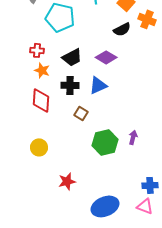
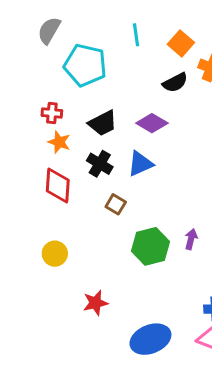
black cross: (70, 85) -> (100, 164), turned 30

